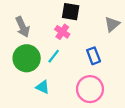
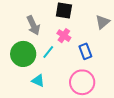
gray arrow: (23, 27) -> (33, 25), moved
pink cross: (62, 32) -> (64, 36), moved

